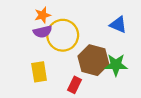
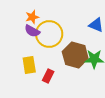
purple semicircle: (43, 32) -> (32, 31), turned 42
red rectangle: (75, 85) -> (48, 76), moved

